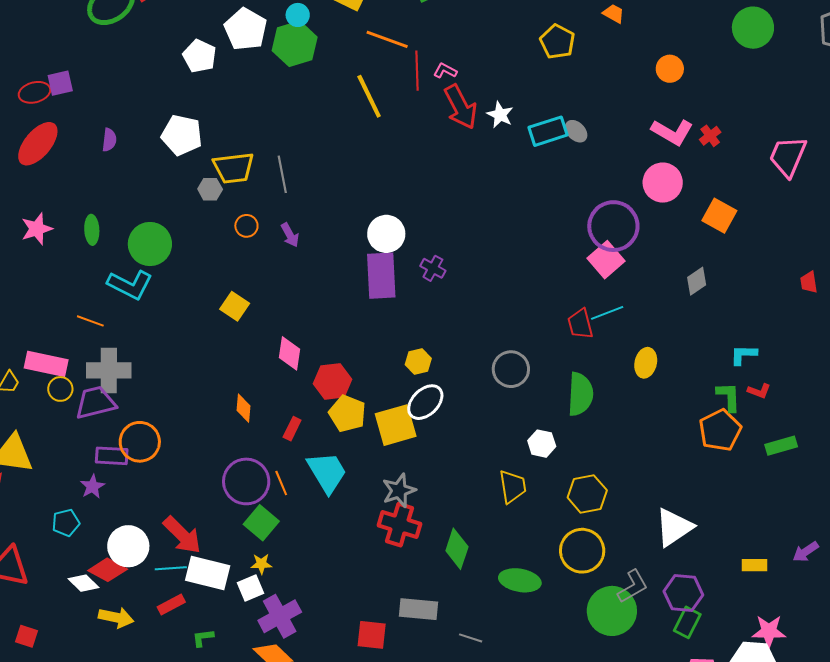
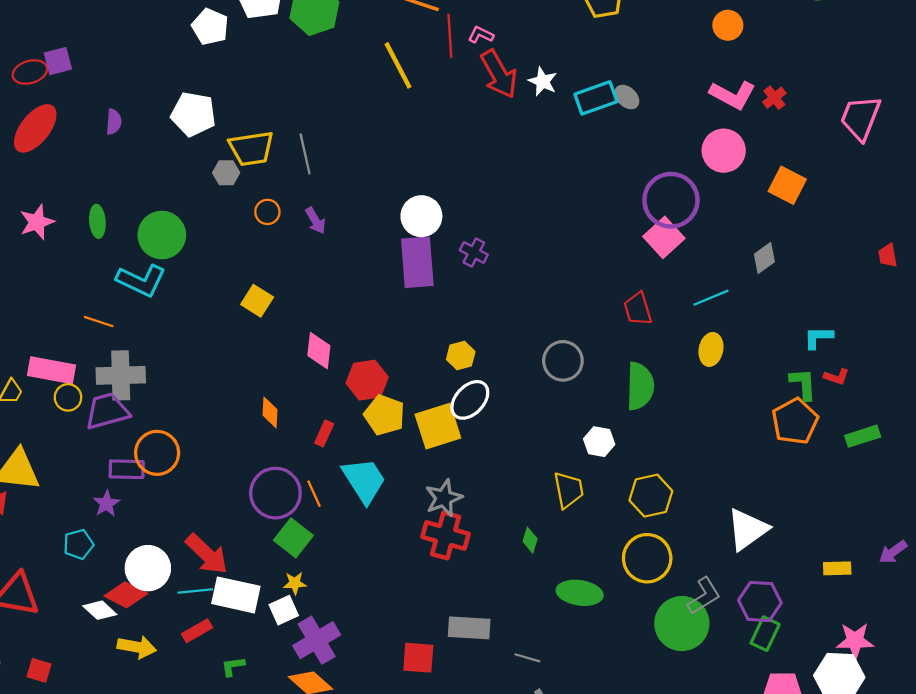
cyan line: (607, 313) -> (711, 298), moved
green diamond: (457, 549) -> (530, 540), moved, size x0.6

